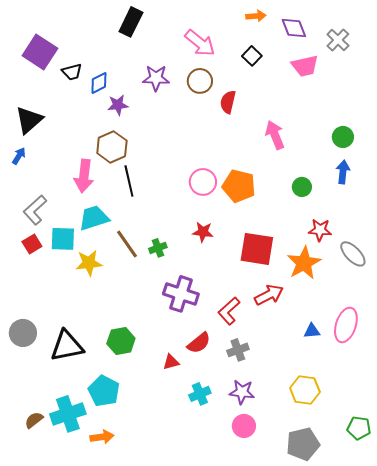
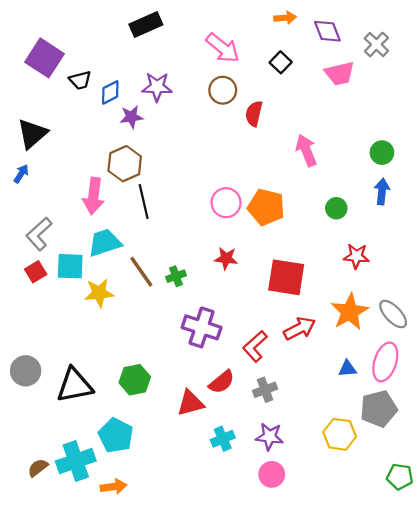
black rectangle: (131, 22) -> (146, 24), turned 40
purple star: (156, 78) -> (157, 87), moved
gray ellipse: (353, 254) -> (393, 314), moved
orange star: (304, 263) -> (350, 312), moved
red triangle: (171, 362) -> (190, 403), size x1.5
gray pentagon: (303, 444) -> (379, 409), moved

